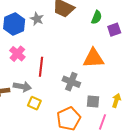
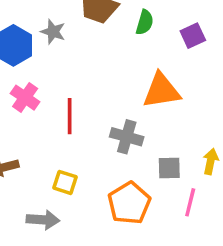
green semicircle: (97, 17) -> (145, 22), moved
gray arrow: (22, 87) -> (43, 220), moved

